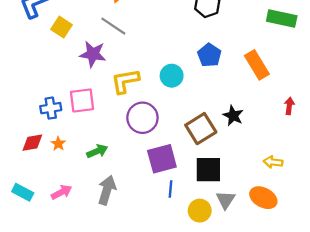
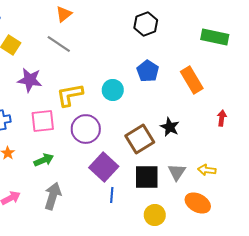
purple star: (93, 54) -> (30, 80), moved
pink square: (82, 101) -> (43, 121), moved
purple square: (162, 159) -> (104, 167), turned -32
gray triangle: (226, 200) -> (177, 172), moved
yellow circle: (200, 211) -> (155, 215), moved

